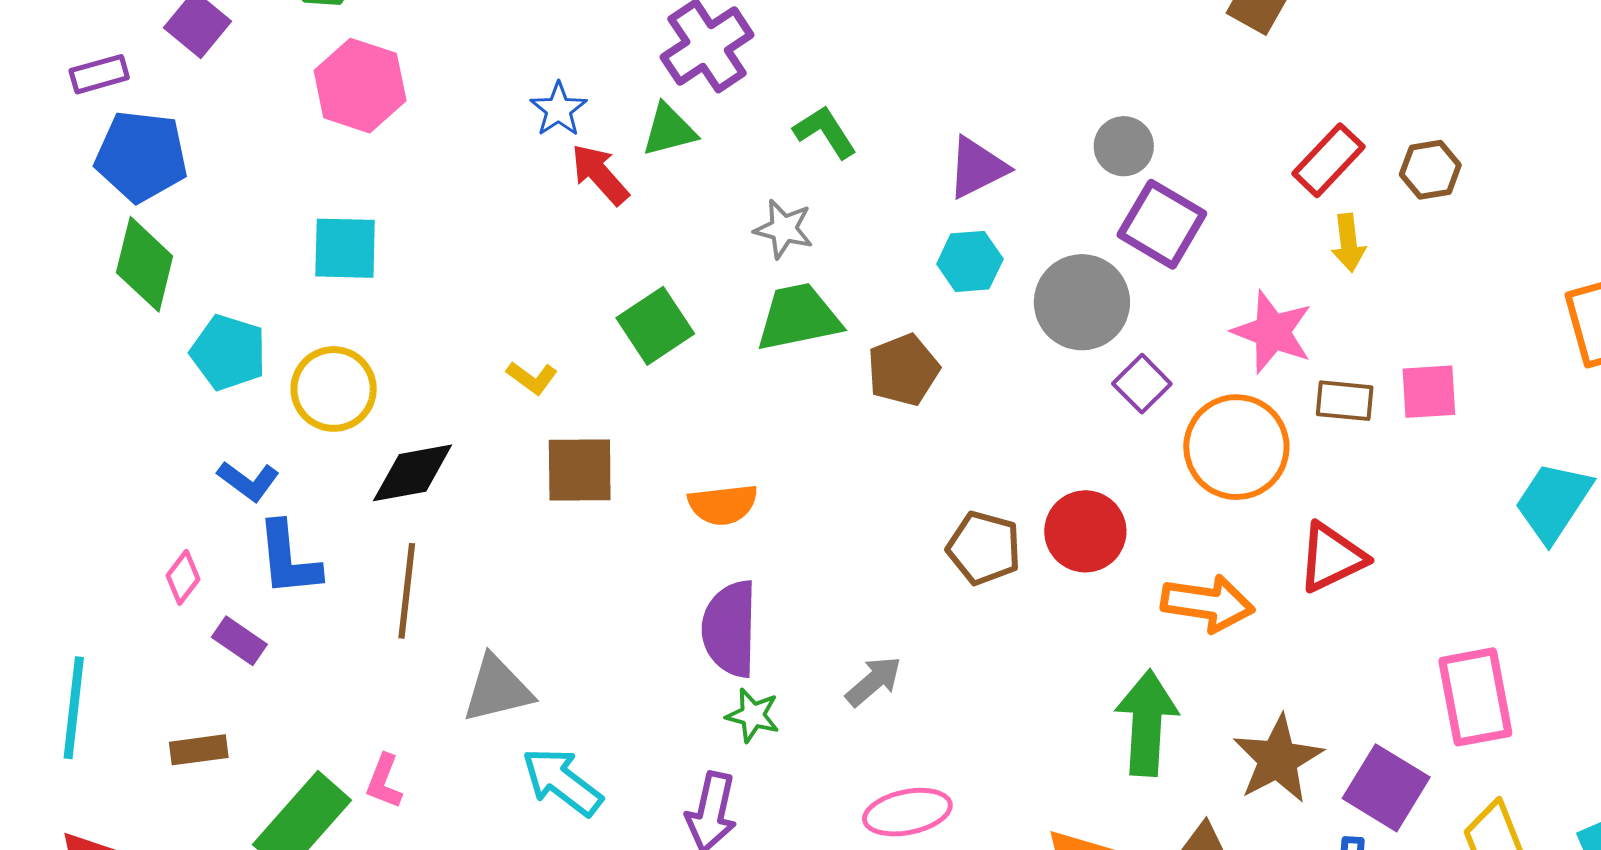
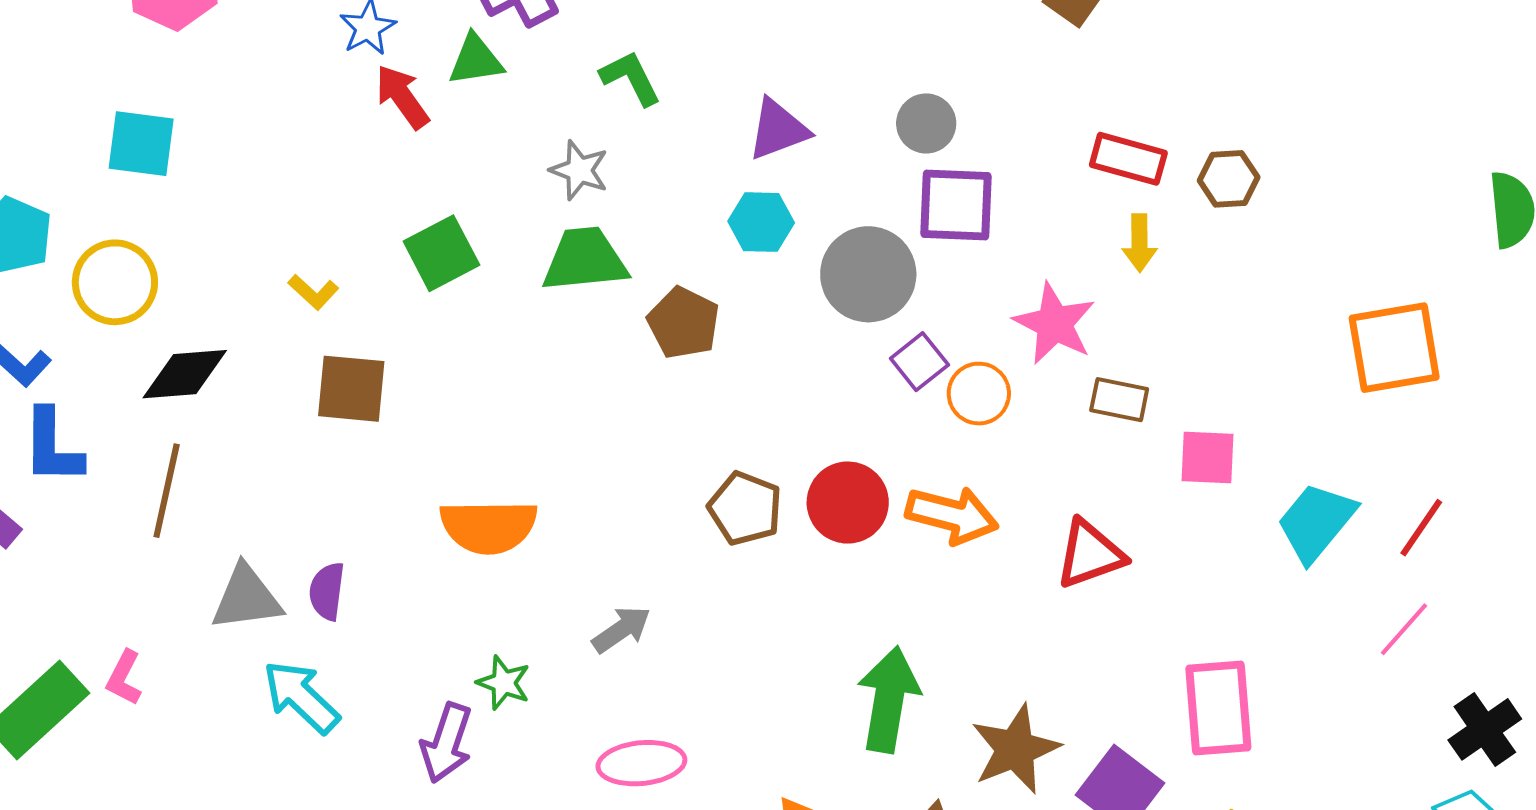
red rectangle: (1328, 160) -> (1128, 159), turned 56
purple square: (1162, 224) -> (956, 205), turned -34
brown pentagon: (903, 370) -> (683, 323), turned -30
pink square: (1429, 392) -> (1207, 458), moved
orange circle: (1236, 447) -> (979, 394), moved, size x0.6
orange semicircle: (723, 505) -> (489, 526), moved, size x1.4
orange arrow: (1208, 603) -> (952, 515), moved
purple semicircle: (730, 629) -> (327, 591), moved, size x0.6
green star: (753, 715) -> (504, 683), moved

